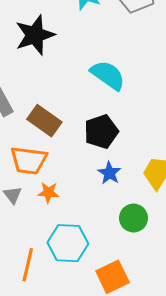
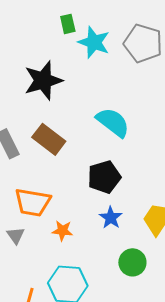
brown rectangle: (44, 121) -> (49, 139), moved
orange star: (48, 192) -> (62, 231), moved

